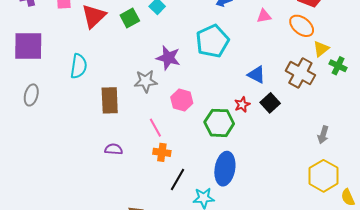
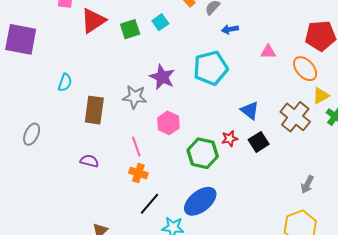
cyan semicircle: (79, 66) -> (65, 82), moved, size x0.7
gray ellipse: (31, 95) -> (32, 134), moved
blue ellipse: (225, 169) -> (200, 201), turned 32

